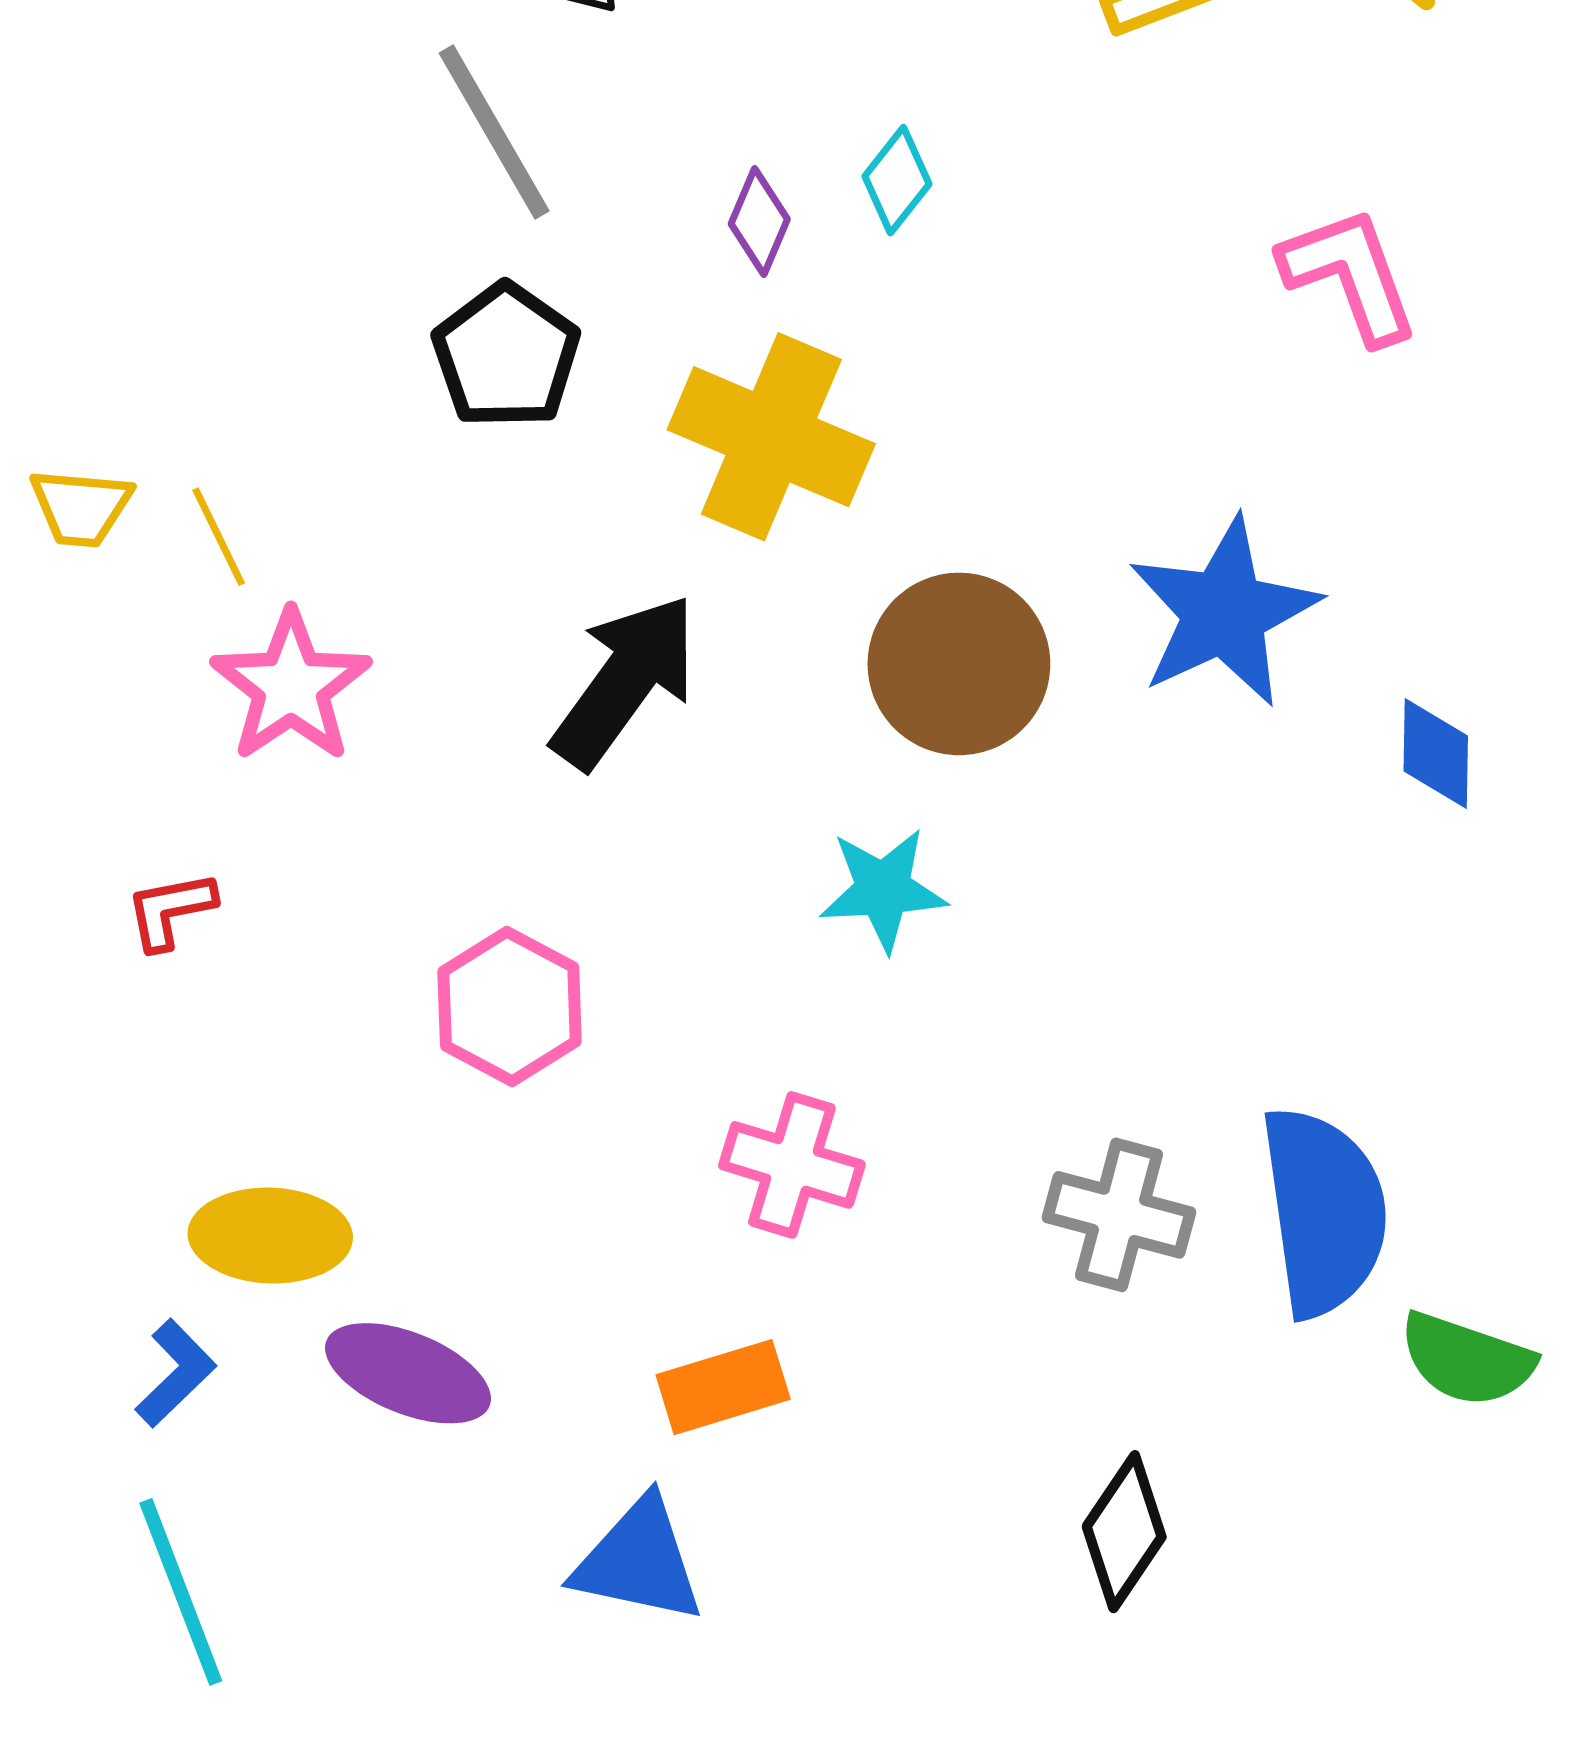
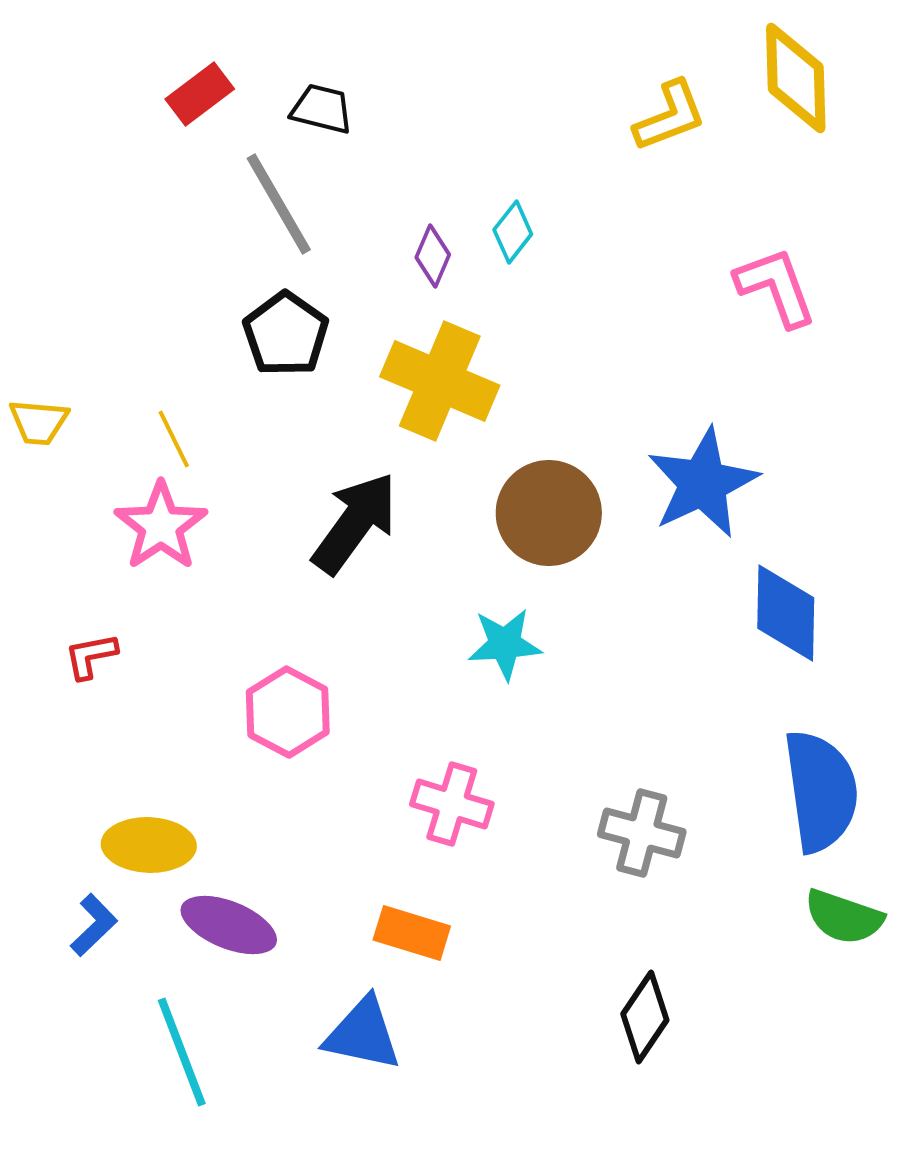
yellow line: (219, 537) -> (174, 439), moved
blue diamond: (1436, 753) -> (786, 613), moved, size x1.5
blue semicircle: (1324, 1211) -> (821, 791), moved
orange rectangle: (723, 1387) -> (412, 933), turned 34
cyan line: (181, 1592) -> (182, 1052), moved

